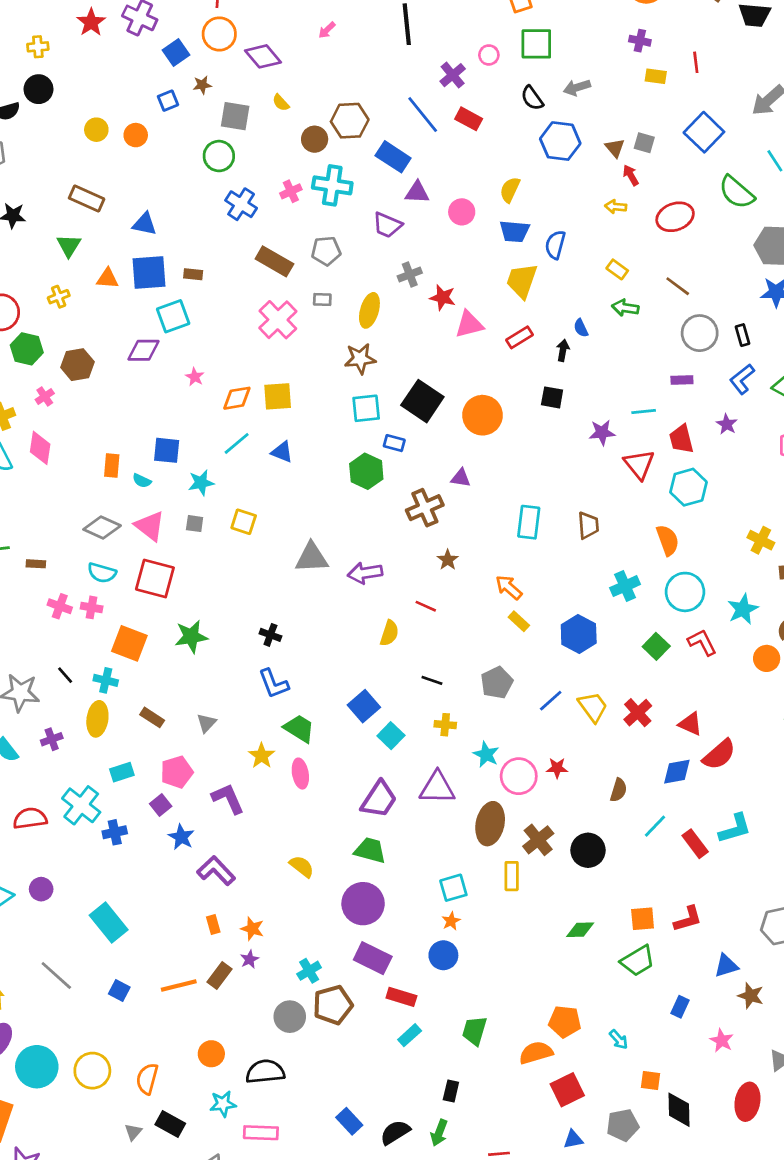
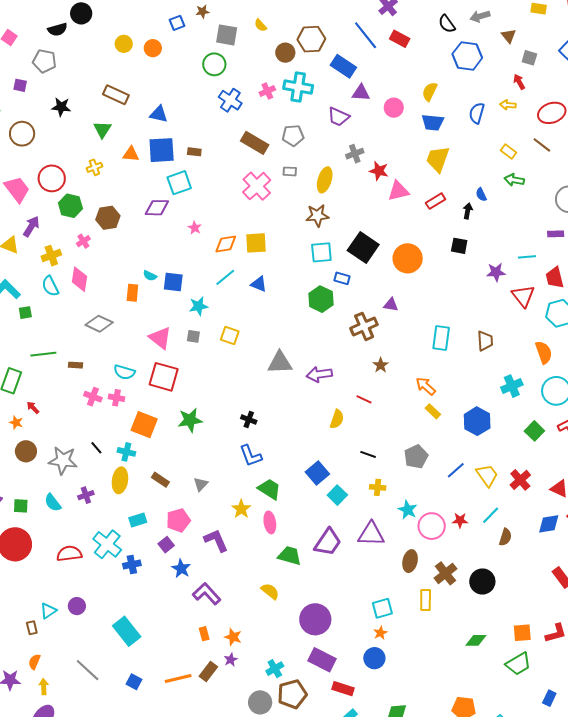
brown triangle: (615, 148) -> (509, 36), moved
blue semicircle: (555, 245) -> (477, 113), moved
brown line: (678, 286) -> (542, 145), moved
cyan semicircle: (142, 481) -> (150, 276), moved
gray diamond: (102, 528) -> (99, 324), moved
brown ellipse: (490, 824) -> (410, 561), size x0.7
cyan line: (655, 826) -> (491, 515), moved
green trapezoid: (370, 850) -> (290, 556), moved

